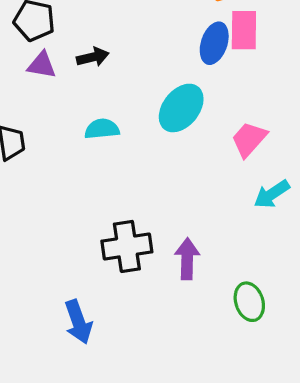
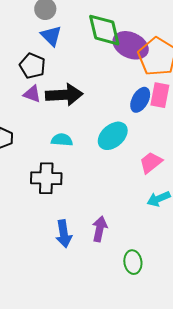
black arrow: (93, 57) -> (64, 95), size x1.8
black cross: (127, 246) -> (46, 178), moved
blue arrow: (78, 322) -> (64, 234), moved

